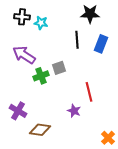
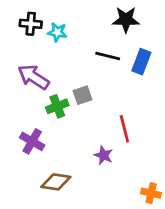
black line: (77, 40) -> (108, 56), turned -72
purple cross: (18, 111) -> (32, 141), moved
orange cross: (108, 138) -> (151, 193), turned -32

